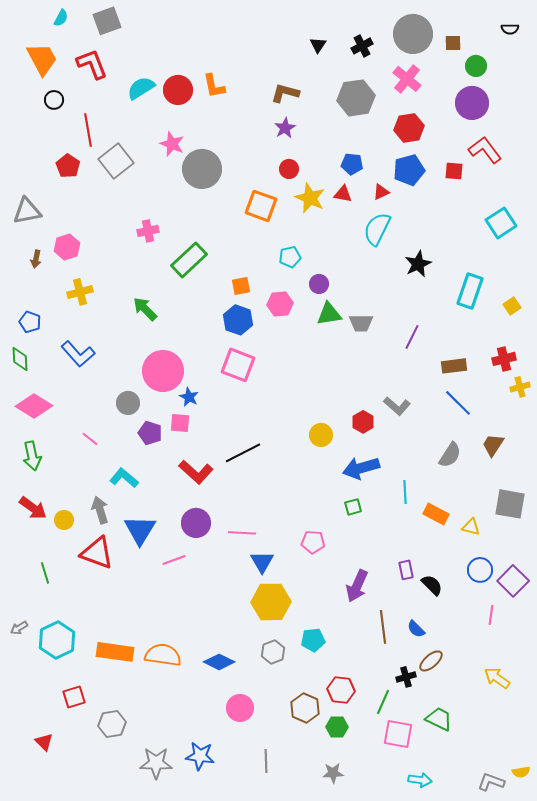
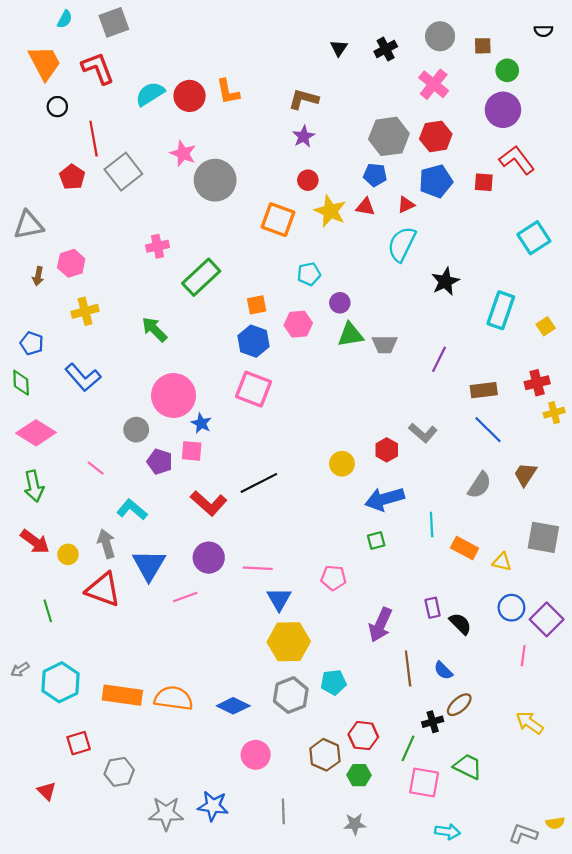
gray circle: (413, 34) -> (440, 36), size x0.7
gray hexagon: (356, 98) -> (389, 136), moved
gray hexagon: (273, 652) -> (291, 695), size x1.4

